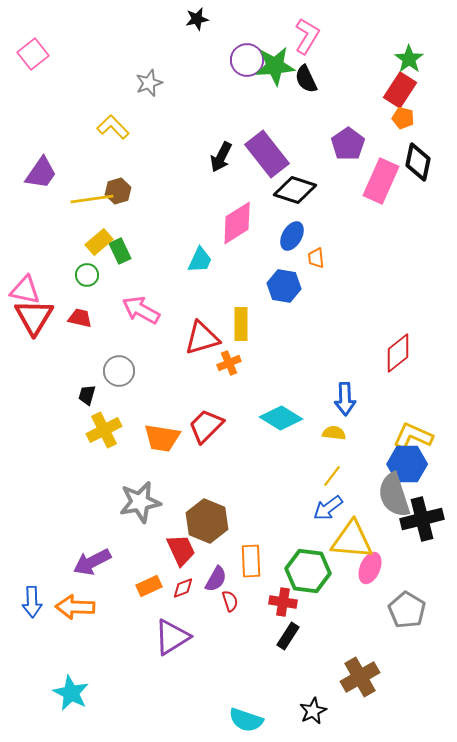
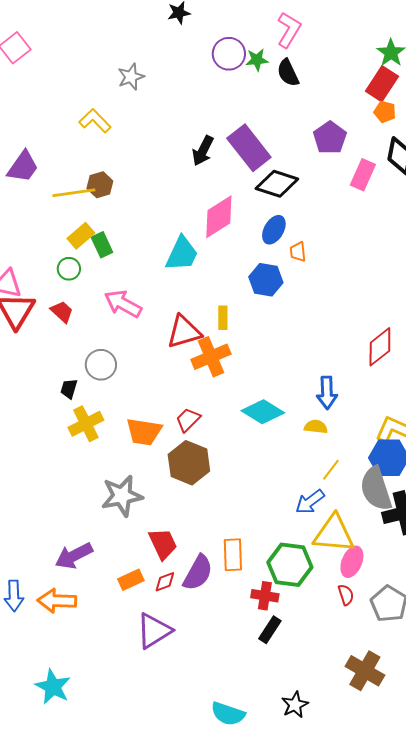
green star: (275, 66) -> (257, 60), size x0.6
pink rectangle: (381, 181) -> (363, 175), size x0.7
cyan trapezoid: (200, 260) -> (182, 254), size x1.4
red trapezoid: (80, 318) -> (62, 312), turned 30
yellow rectangle: (241, 324) -> (223, 318), size x0.7
orange cross: (229, 363) -> (211, 357), size x1.6
red trapezoid: (206, 426) -> (188, 420), size x0.7
yellow line: (332, 476) -> (331, 470), moved
brown hexagon: (207, 521) -> (189, 463), moved
purple semicircle: (216, 579) -> (198, 573), size x1.4
red semicircle: (230, 601) -> (346, 595), moved
brown cross: (360, 677) -> (365, 671), moved, turned -30

